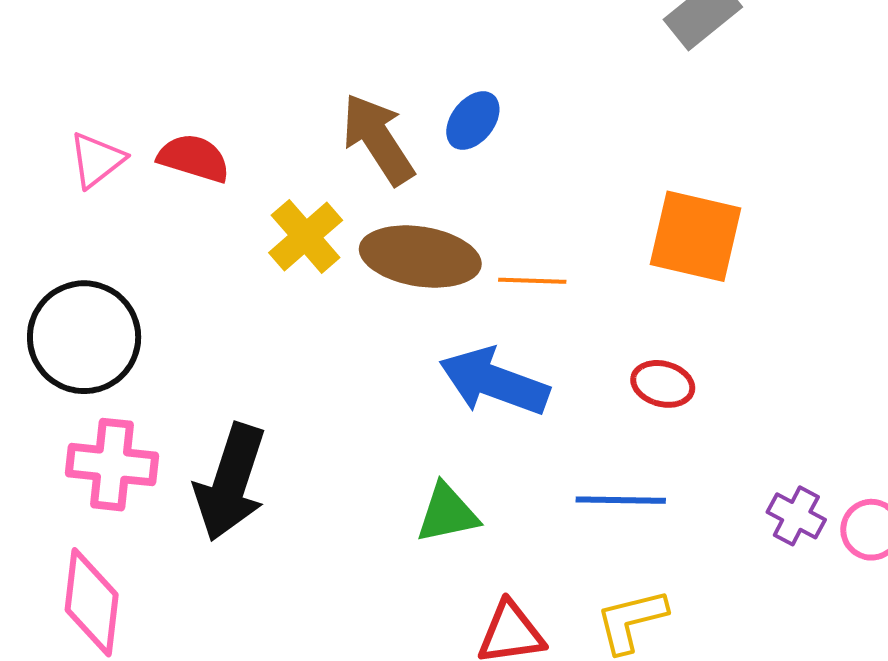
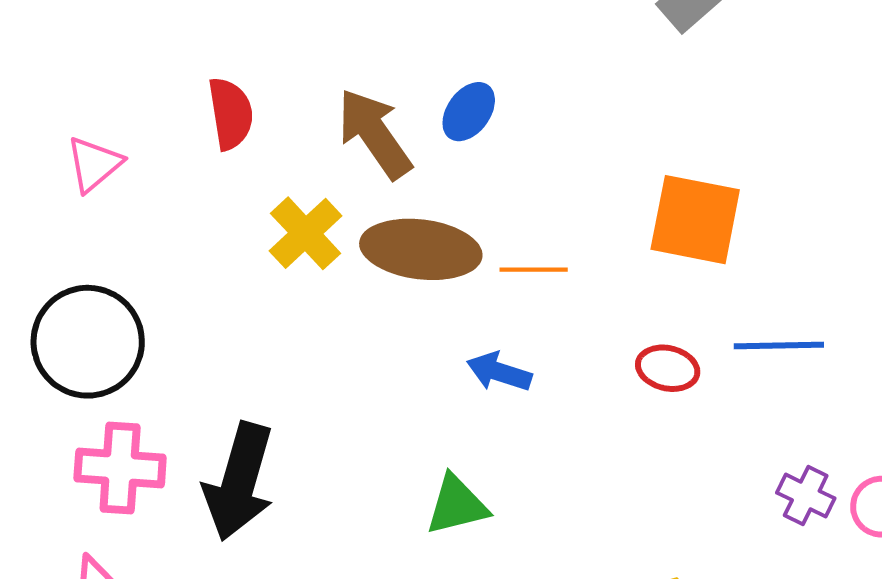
red semicircle: (194, 158) -> (231, 114), moved, turned 66
blue arrow: (494, 382) -> (499, 372), size x0.6
blue line: (621, 500) -> (779, 345), moved

